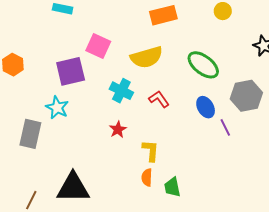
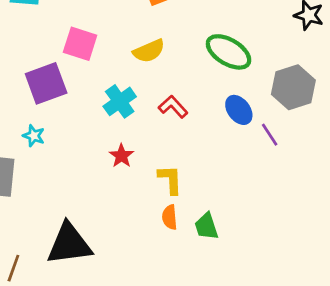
yellow semicircle: (147, 57) -> (149, 51), size x0.7
cyan cross: (121, 91) -> (120, 101), turned 35
cyan star: (57, 108) -> (34, 136), size x0.7

